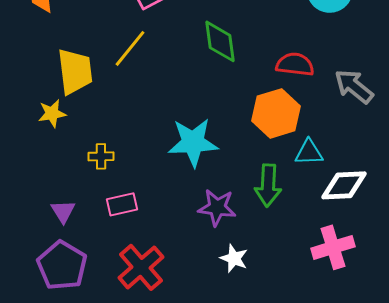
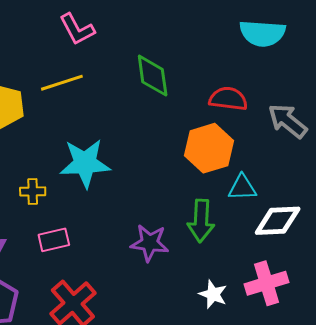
yellow line: (130, 48) -> (62, 83), turned 33
cyan star: (193, 142) -> (85, 163), moved
white star: (234, 258) -> (213, 294), moved

